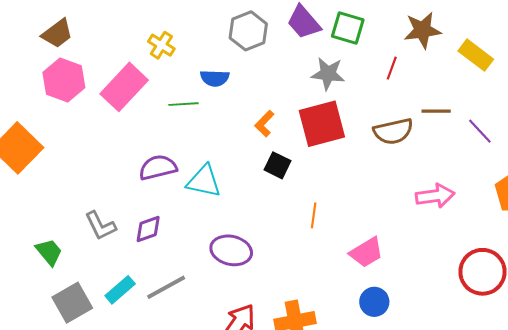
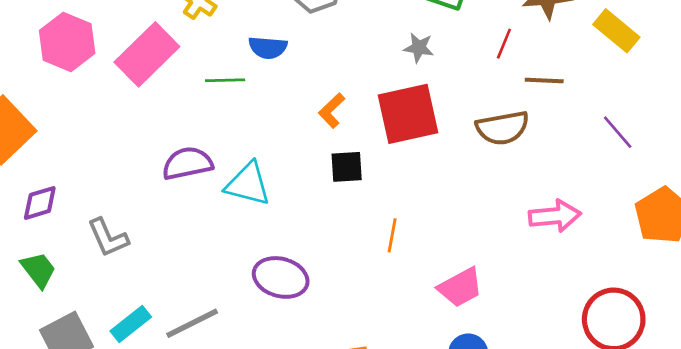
gray star: (328, 74) -> (419, 48), size x0.7
brown line: (436, 111) -> (544, 81), moved
black square: (277, 165) -> (347, 167), turned -32
purple diamond: (148, 229) -> (40, 203), moved

